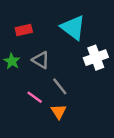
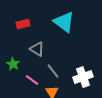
white cross: (96, 58) -> (83, 77), moved
green star: (12, 61) -> (13, 64), moved

